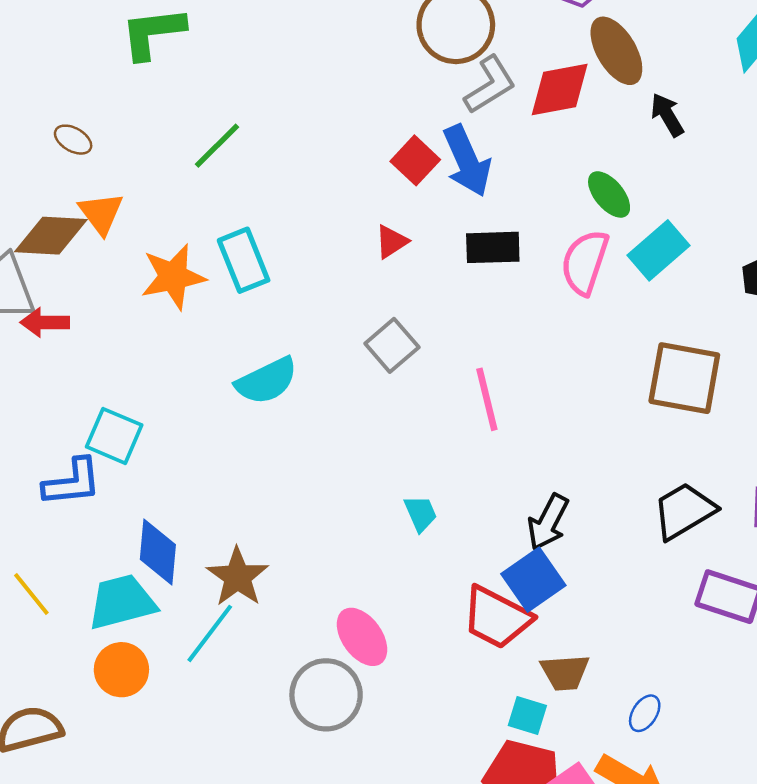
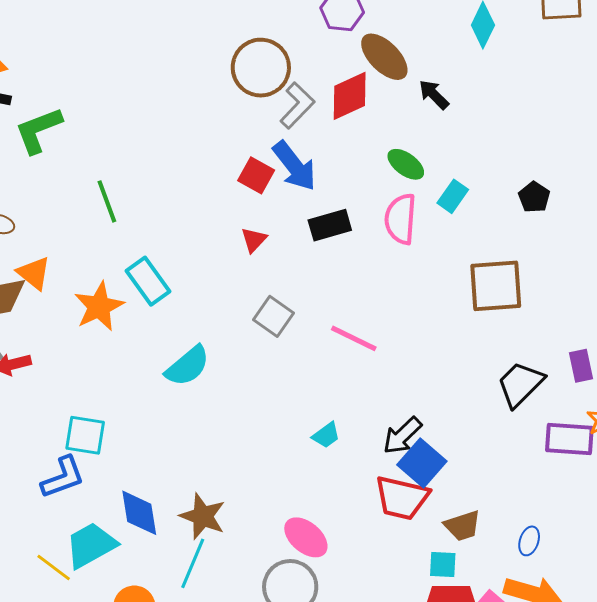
green line: (217, 146) -> (107, 201), turned -51
cyan rectangle: (659, 250) -> (453, 196), size x0.7
pink line: (487, 399) -> (354, 338), turned -36
cyan trapezoid: (421, 513) -> (326, 435), turned 92
black arrow: (548, 522) -> (402, 436), moved, turned 33
cyan trapezoid: (122, 602) -> (91, 545), moved

